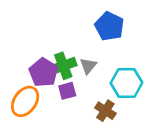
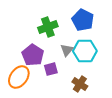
green cross: (63, 66) -> (48, 27), moved
cyan hexagon: (127, 83) -> (85, 51), moved

